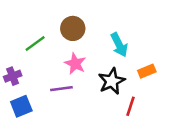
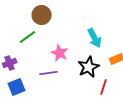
brown circle: (73, 28) -> (42, 15), moved

